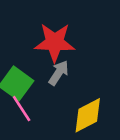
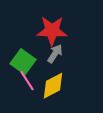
yellow diamond: (88, 115) -> (53, 86), moved

